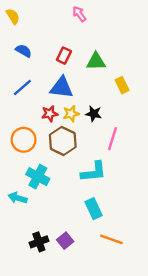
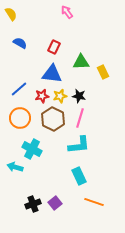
green triangle: (96, 61) -> (81, 62), moved
blue line: (22, 88) -> (19, 89), moved
pink line: (113, 139) -> (80, 118), moved

